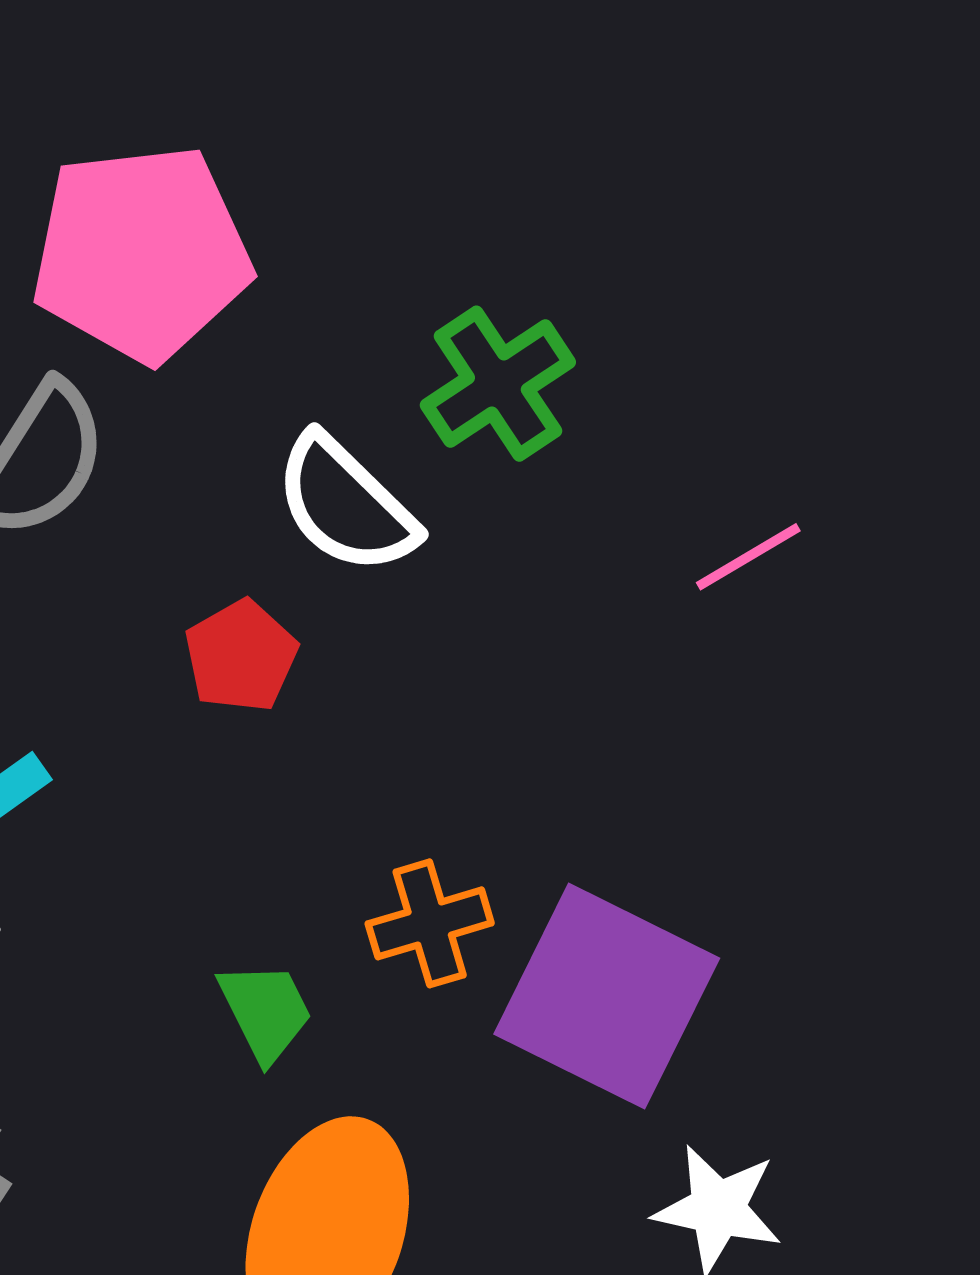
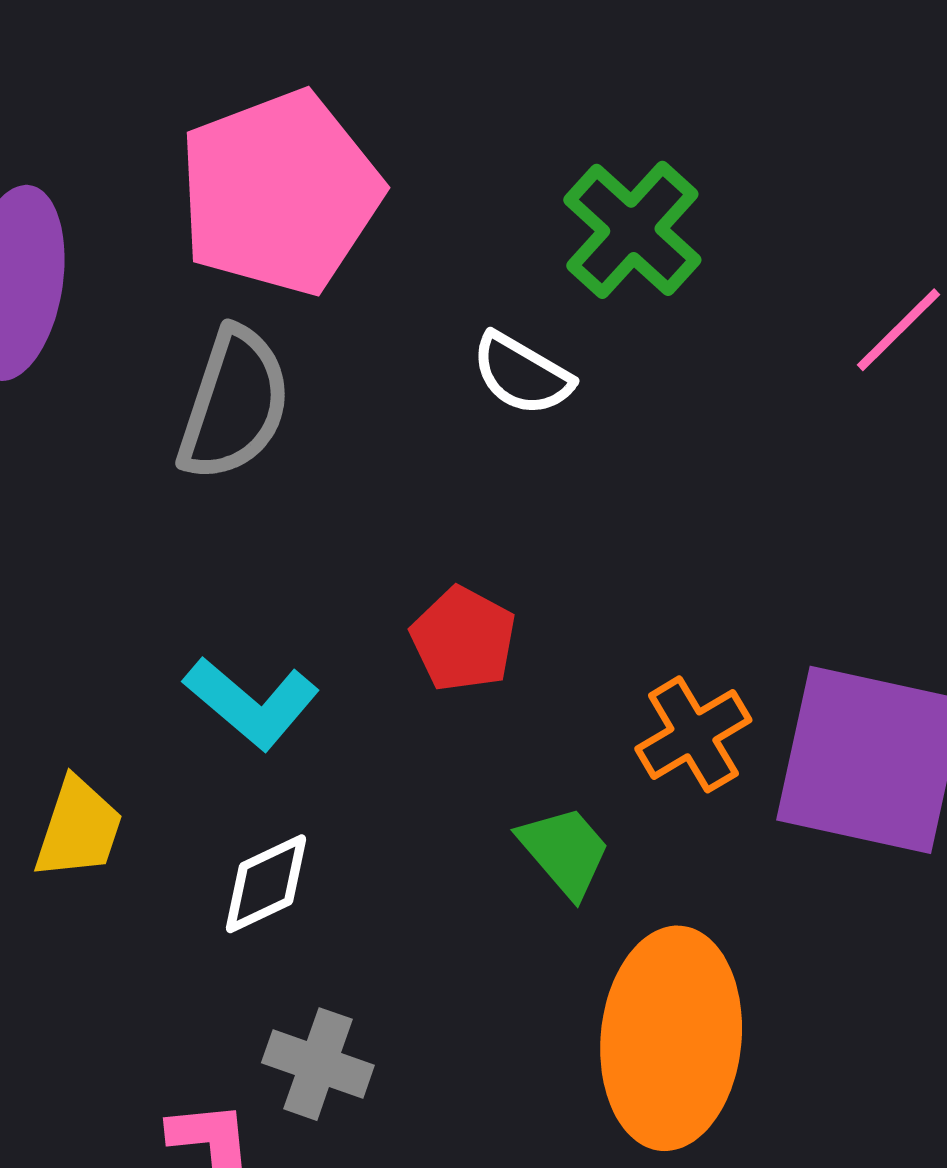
white semicircle: (346, 505) -> (522, 374), size x0.7
red pentagon: (241, 656) -> (463, 639), moved

